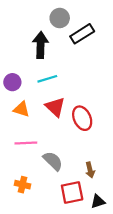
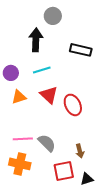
black rectangle: (82, 34) -> (81, 50), moved, turned 45
orange triangle: (21, 109) -> (19, 97), turned -35
pink line: (26, 143) -> (23, 139), moved
orange cross: (23, 185) -> (20, 164), size x1.5

